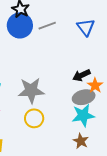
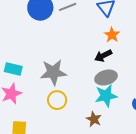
orange star: (95, 85) -> (112, 35), moved
brown star: (81, 141) -> (94, 119), moved

